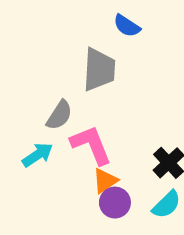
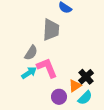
cyan arrow: (37, 155) -> (29, 73), moved
orange triangle: (105, 181) -> (75, 86), moved

